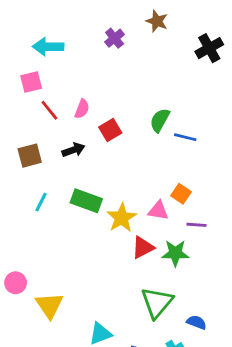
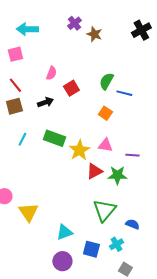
brown star: (157, 21) -> (94, 34), moved
red line: (49, 110) -> (15, 85), moved
orange square: (181, 194) -> (105, 113), moved

